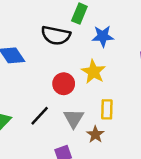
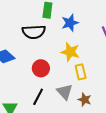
red circle: (64, 84) -> (41, 68), moved
yellow rectangle: (107, 109) -> (81, 72), moved

